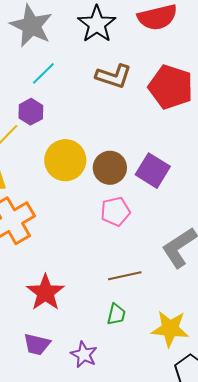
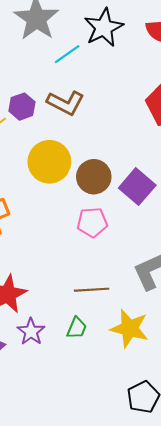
cyan line: (43, 73) -> (67, 54), moved
brown L-shape: (114, 76) -> (66, 103), moved
yellow star: (170, 329) -> (130, 328), moved
purple star: (84, 355) -> (31, 332), moved

